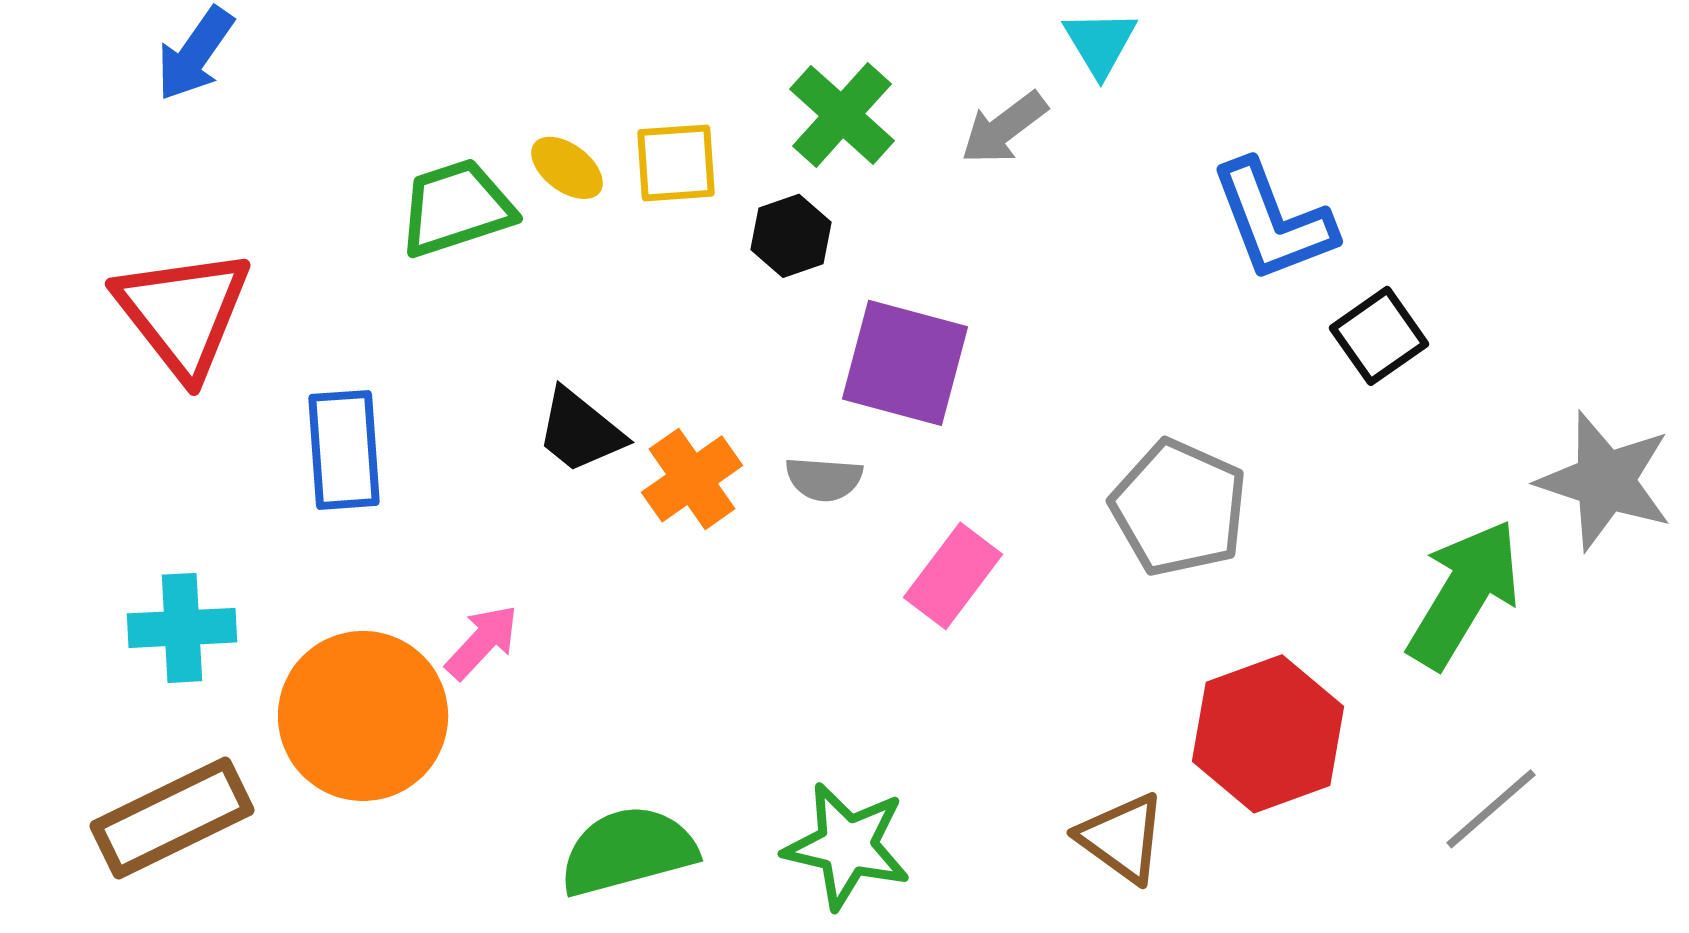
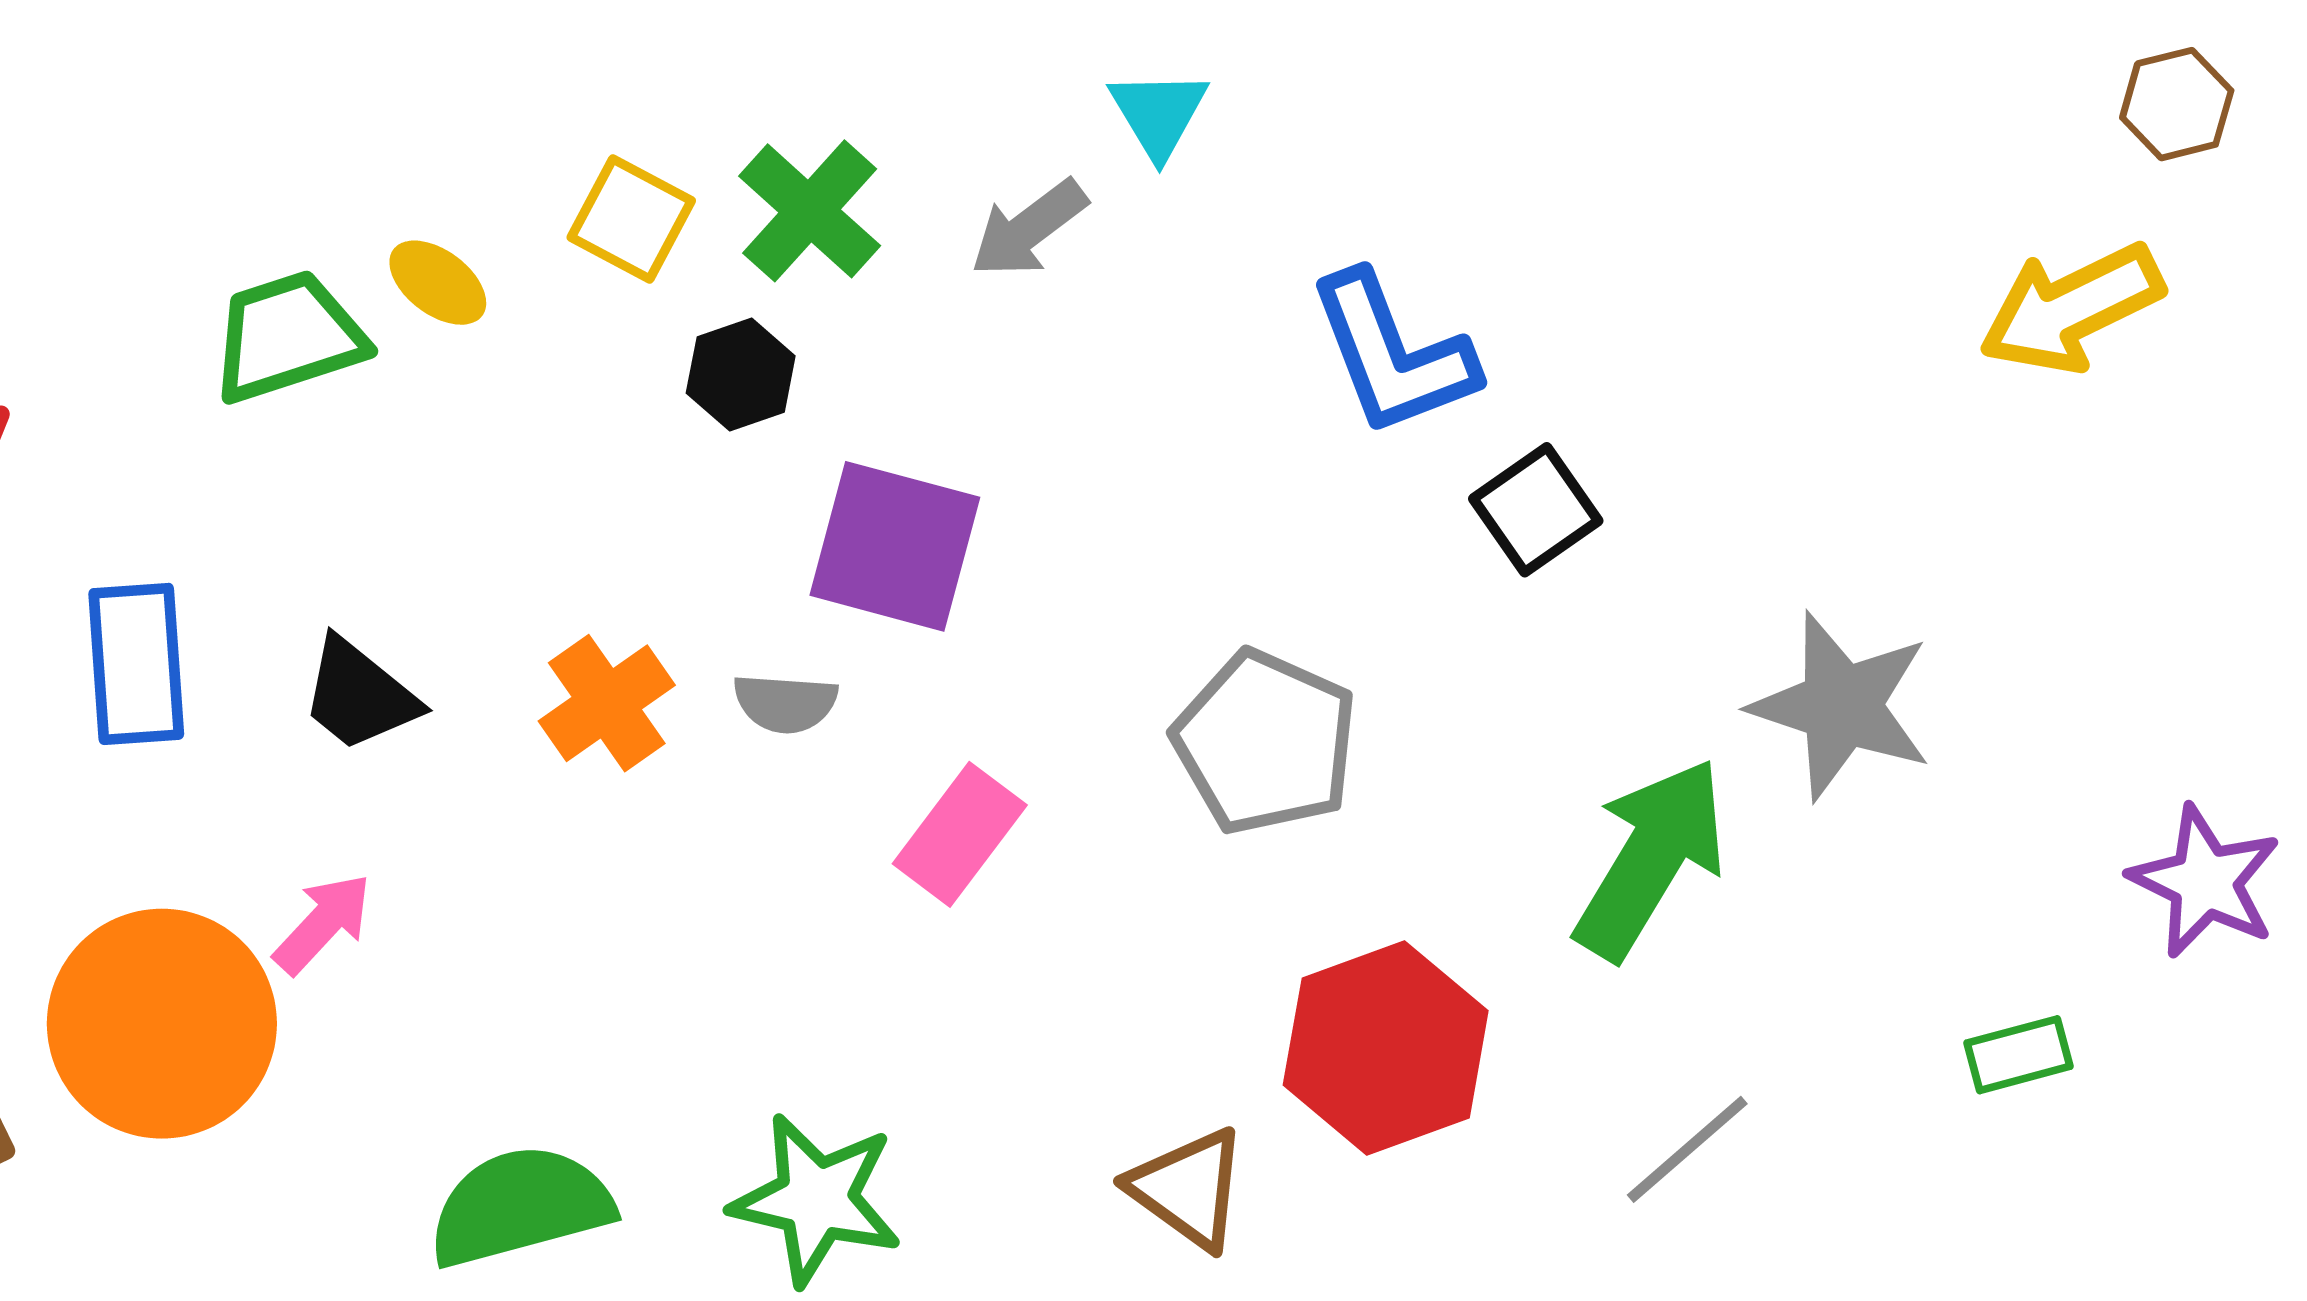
yellow square: (676, 163) -> (631, 219), moved, turned 32
black trapezoid: (580, 431) -> (359, 695), moved

